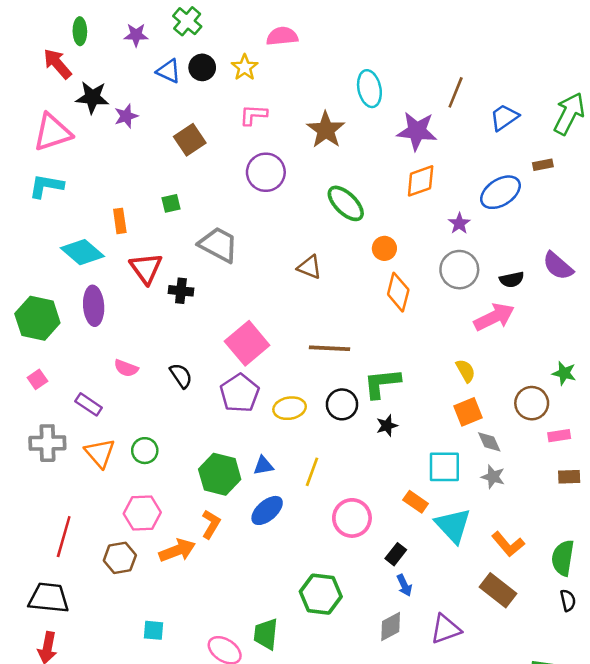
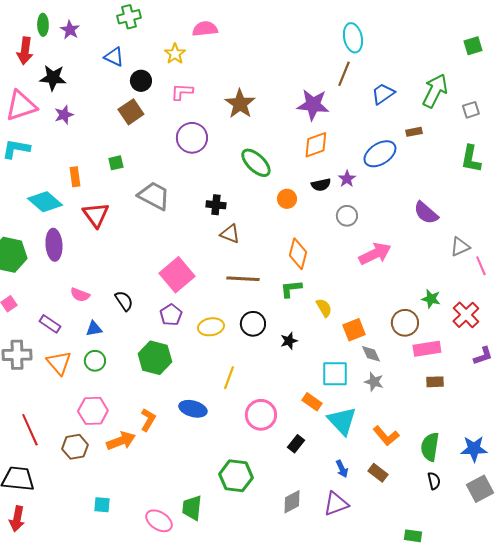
green cross: (187, 21) -> (129, 17), turned 35
purple star: (136, 35) -> (70, 30), moved, turned 30
red arrow: (57, 64) -> (25, 51), turned -132
black circle: (202, 67) -> (141, 81), moved
cyan ellipse: (369, 89) -> (353, 38), moved
purple star: (126, 116) -> (64, 115), moved
brown triangle: (310, 267) -> (230, 234), moved
gray circle: (459, 270) -> (347, 216), size x0.7
black semicircle: (512, 280) -> (321, 185), moved
black cross: (181, 291) -> (216, 205), moved
orange diamond: (398, 292) -> (298, 254), moved
yellow semicircle: (466, 371) -> (324, 308), moved
green L-shape: (382, 383) -> (291, 289), moved, size x0.7
purple pentagon: (240, 393) -> (171, 315), size x0.7
pink rectangle: (559, 436) -> (427, 349), size x1.5
blue triangle: (263, 466) -> (94, 329), moved
green hexagon: (220, 474) -> (155, 358), moved
blue ellipse: (267, 510) -> (193, 409), turned 56
red line: (64, 537) -> (30, 430), turned -40
blue arrow: (404, 585) -> (342, 469), moved
brown rectangle: (498, 590) -> (378, 473), size x0.7

